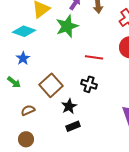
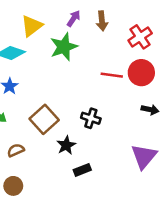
red line: (94, 57) -> (112, 75), moved
black rectangle: (73, 126) -> (82, 170), moved

